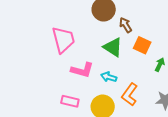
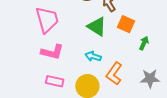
pink L-shape: (82, 70) -> (52, 52), moved

